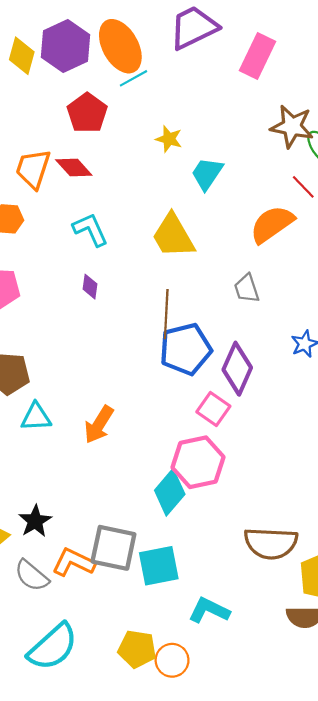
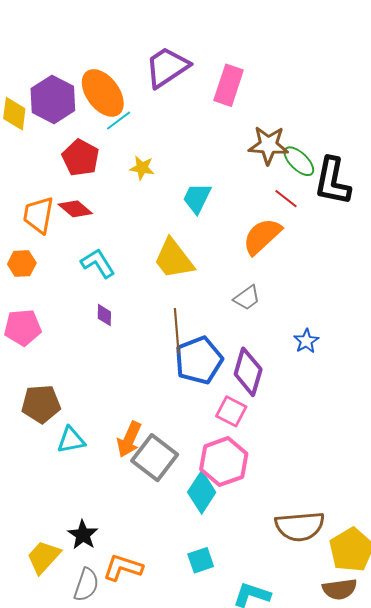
yellow star: (169, 139) -> (142, 168), moved
gray trapezoid: (247, 288) -> (247, 298), turned -100
gray square: (113, 548) -> (155, 458), moved, turned 33
cyan square: (159, 566) -> (201, 560), size x0.7
gray semicircle: (32, 576) -> (86, 585), turned -104

